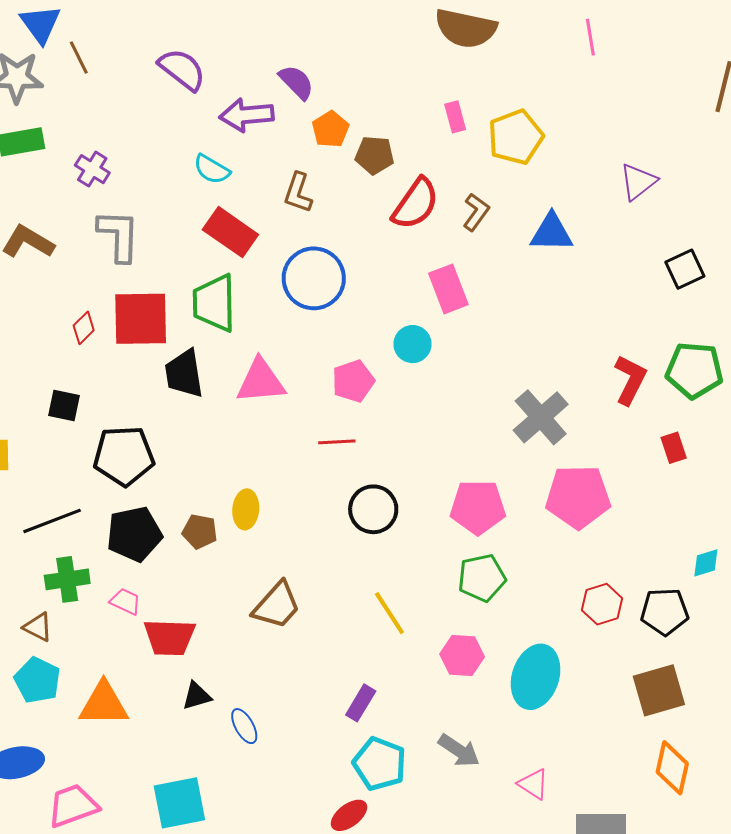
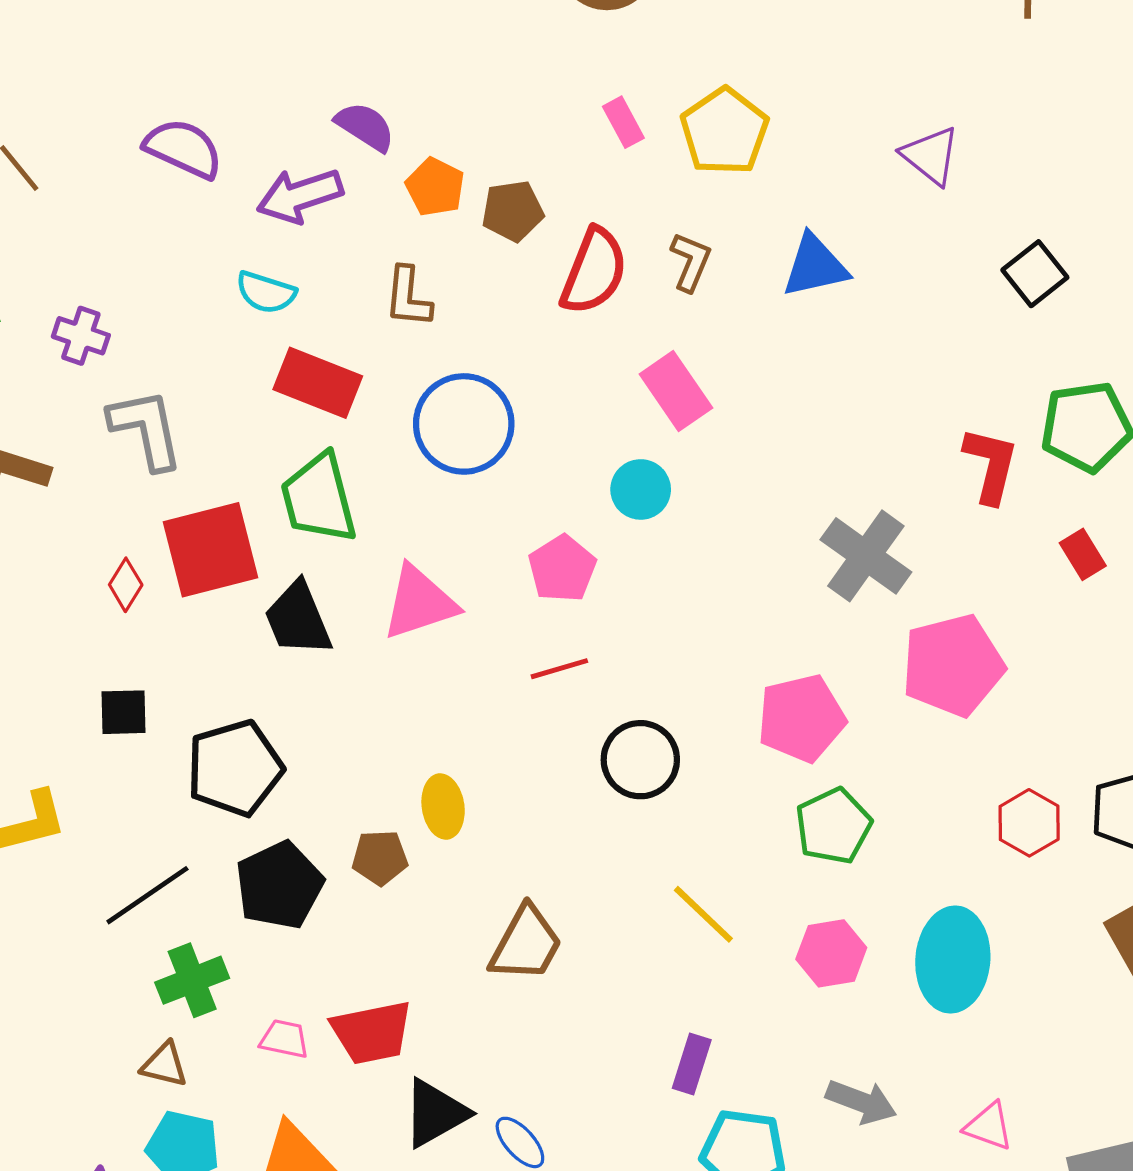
purple triangle: (638, 182) -> (931, 156), turned -30
pink trapezoid: (125, 601) -> (284, 1039), moved
black triangle: (197, 696) -> (435, 1113), size x1.5

